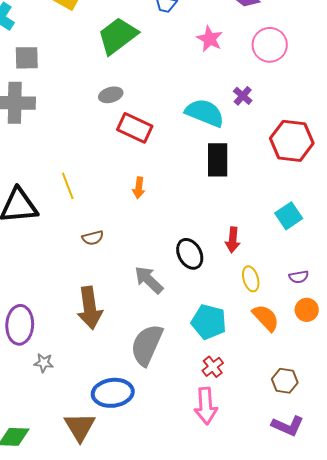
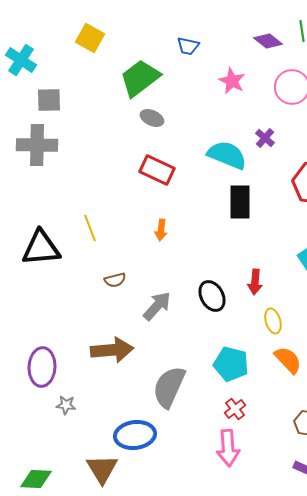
gray ellipse: (111, 95) -> (152, 118), moved, turned 40
gray arrow: (149, 280) -> (157, 306), moved, turned 88
brown arrow: (90, 308) -> (112, 350), turned -87

